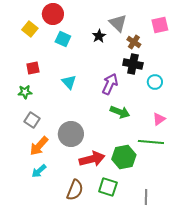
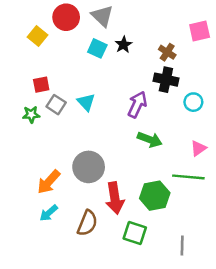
gray triangle: (118, 23) -> (102, 16), moved
cyan square: (63, 39) -> (97, 48), moved
gray square: (32, 120) -> (56, 105), moved
red arrow: (92, 159) -> (115, 198), turned 95
brown semicircle: (75, 190) -> (87, 223), moved

